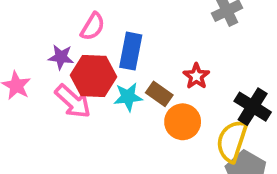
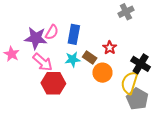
pink semicircle: (93, 26) -> (52, 32), moved
purple star: (61, 57) -> (36, 38), size x1.6
red hexagon: (94, 76) -> (53, 83), moved

